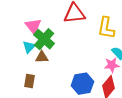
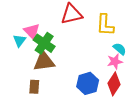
cyan triangle: (29, 47) -> (20, 41), moved
brown triangle: (42, 57) -> (44, 61), size x1.6

